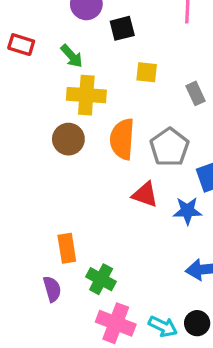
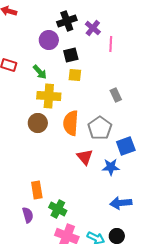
yellow square: (147, 72) -> (75, 75), moved
red triangle: (145, 194) -> (85, 157), turned 30

